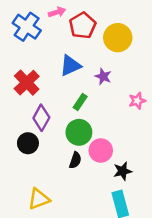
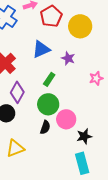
yellow triangle: (39, 199) -> (15, 148), moved

